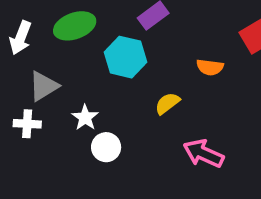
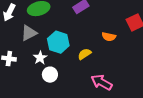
cyan hexagon: (126, 57) -> (58, 42), moved
gray triangle: (44, 86) -> (29, 33), moved

